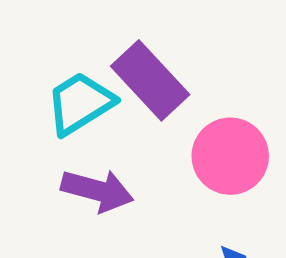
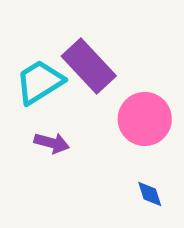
purple arrow: (97, 190) -> (52, 143), size x0.7

